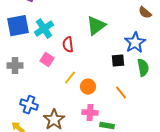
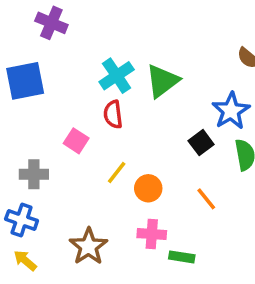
cyan cross: (44, 29) -> (117, 76), moved
black square: (118, 61) -> (201, 143), turned -32
gray cross: (15, 66) -> (34, 174), moved
blue cross: (29, 105) -> (22, 220), moved

